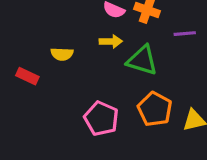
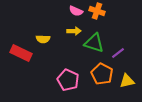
purple line: (185, 34) -> (118, 53), moved, turned -32
red rectangle: (27, 76) -> (21, 53), size x1.5

